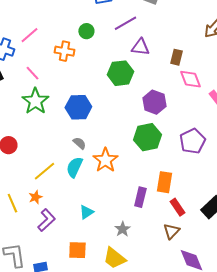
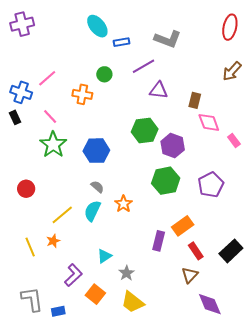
green hexagon: (120, 73) -> (145, 131), moved
orange star: (105, 160) -> (123, 204), size x0.7
orange rectangle: (164, 182) -> (183, 226), turned 45
purple L-shape: (46, 220) -> (73, 275), moved
gray star: (122, 229) -> (126, 273), moved
orange square: (77, 250) -> (95, 294), turned 36

